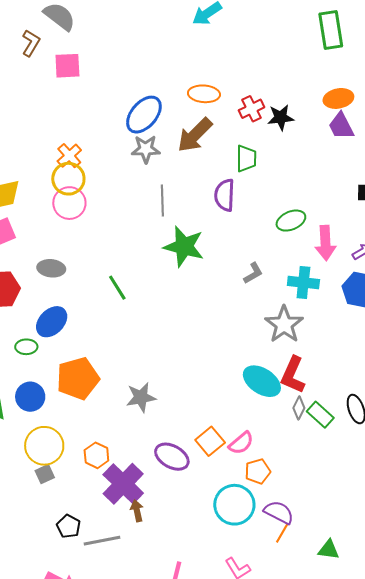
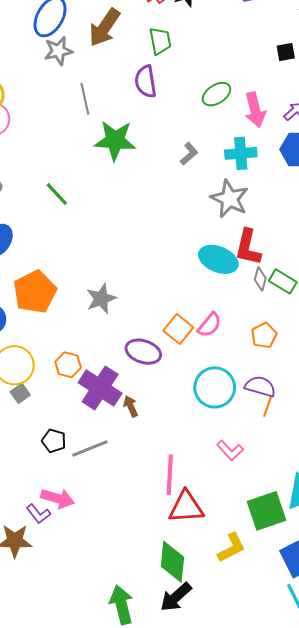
orange pentagon: (258, 471) -> (264, 335), moved
brown arrow: (137, 511) -> (131, 406), moved

